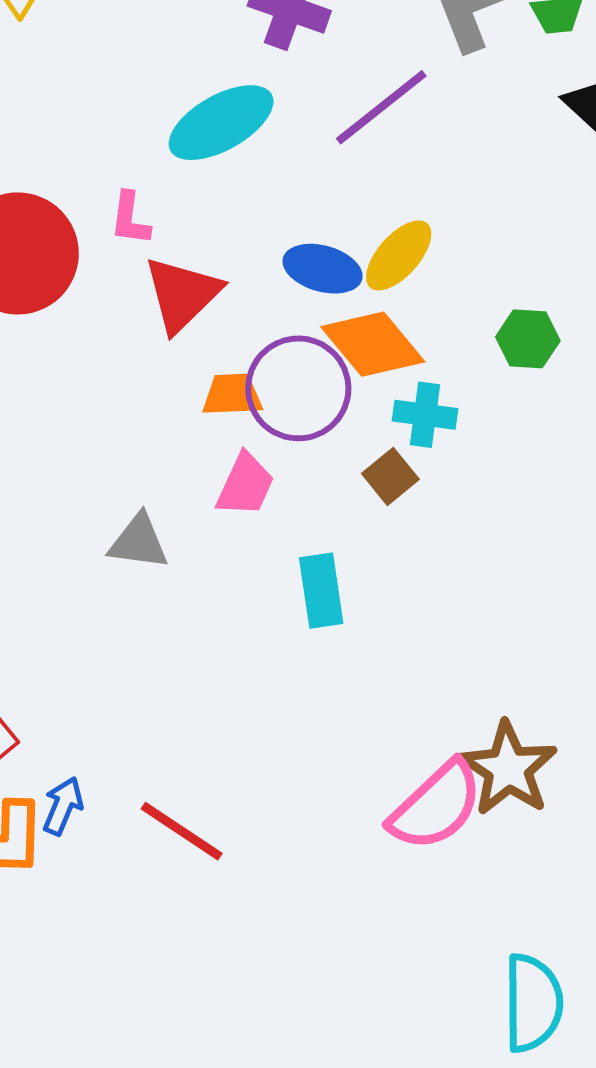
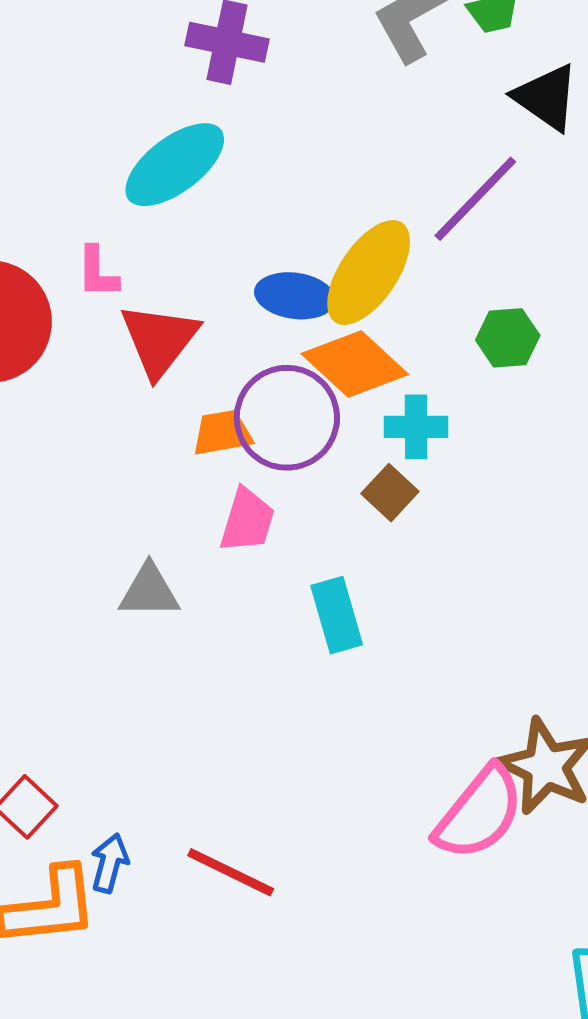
purple line: (381, 107) -> (475, 199), moved
yellow ellipse: (399, 255) -> (369, 273), size x1.4

